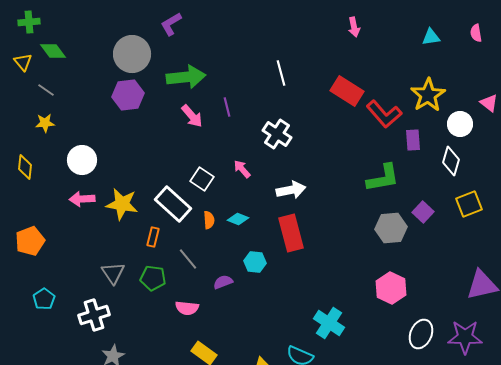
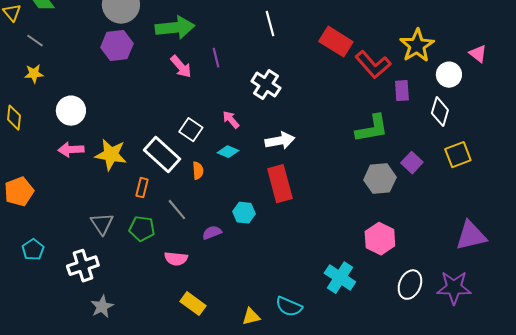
cyan diamond: (238, 219) -> (228, 152), moved
cyan cross: (329, 323) -> (340, 278), moved

